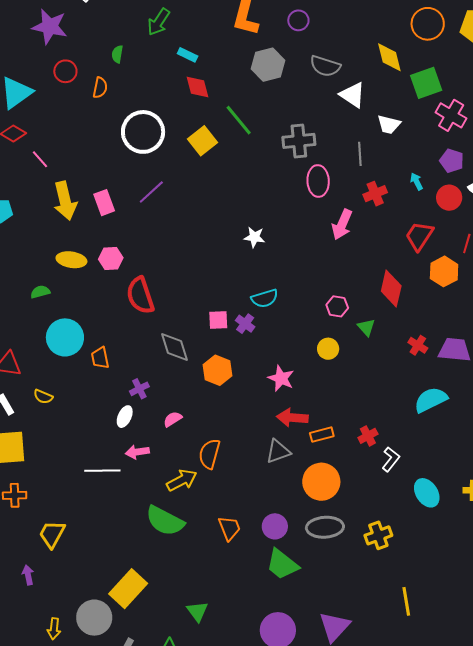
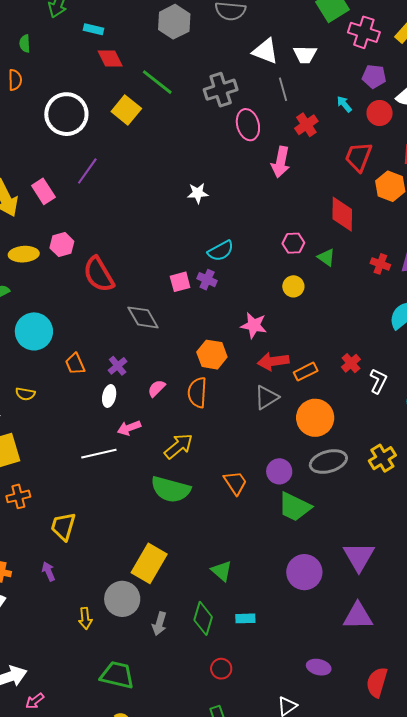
white triangle: (353, 95) -> (265, 51), moved
orange trapezoid: (100, 358) -> (75, 364), moved
orange hexagon: (218, 370) -> (212, 355), moved
orange semicircle: (209, 454) -> (197, 393), moved

